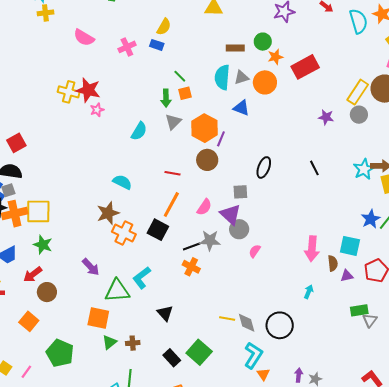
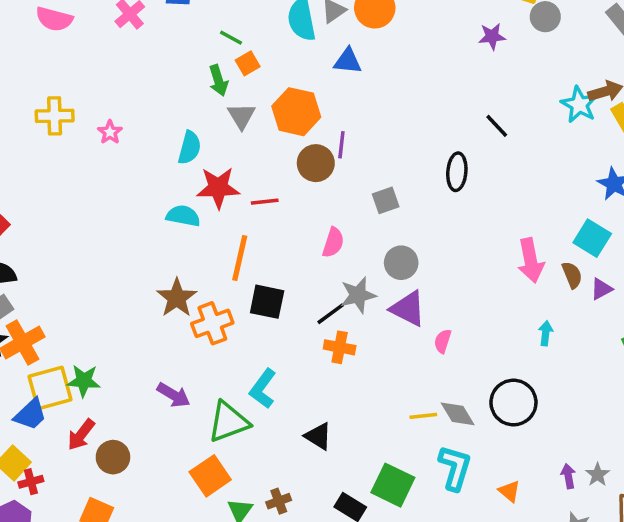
red star: (88, 90) -> (218, 188), moved
purple line: (221, 139) -> (341, 145), moved
black ellipse: (264, 167) -> (457, 172), moved
cyan semicircle: (122, 182) -> (183, 216), moved
orange line: (171, 205) -> (240, 258), moved
yellow square: (38, 211) -> (50, 388), moved
purple triangle: (230, 215) -> (408, 309), moved
orange cross: (124, 233) -> (212, 323), turned -30
cyan square: (350, 246) -> (592, 238), turned 35
pink semicircle: (255, 251) -> (443, 341), moved
orange square: (98, 318) -> (210, 476), turned -30
cyan L-shape: (253, 355) -> (455, 468), moved

